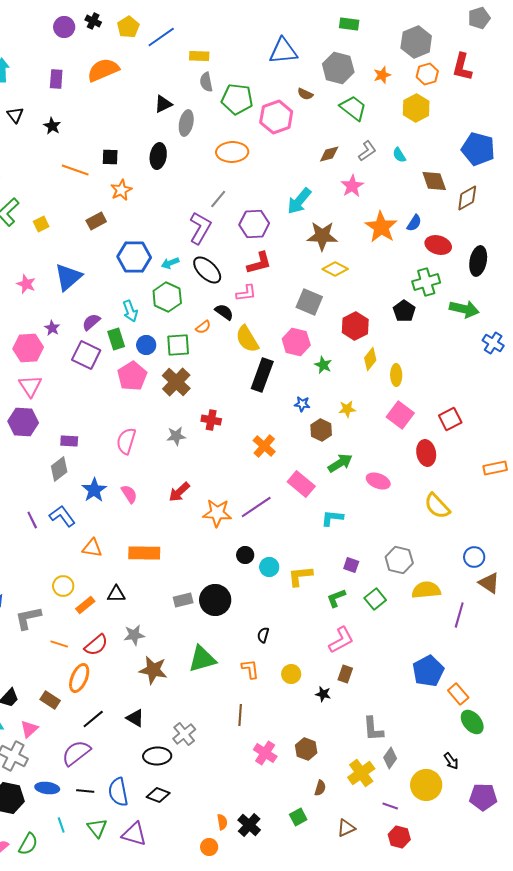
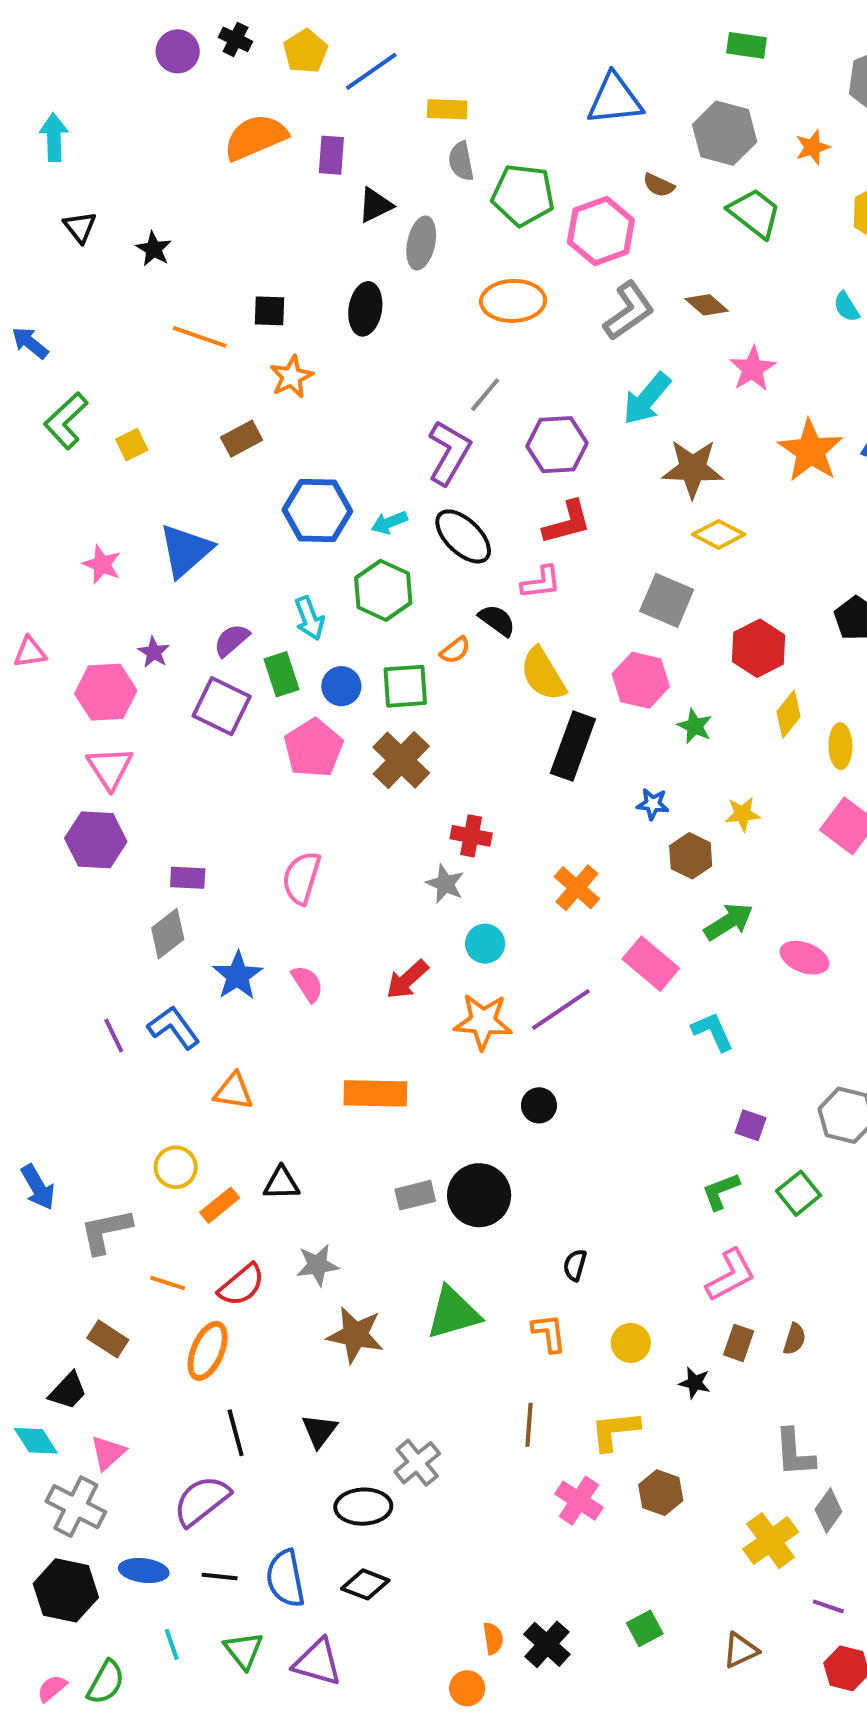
purple rectangle: (56, 79) -> (331, 155), moved
gray L-shape: (367, 151) -> (629, 311), moved, size x1.4
brown diamond: (329, 154) -> (707, 305), turned 55
gray star: (176, 436) -> (445, 884), moved, turned 30
cyan L-shape: (332, 518) -> (713, 1032), turned 60
orange rectangle: (144, 553) -> (375, 1093), moved
cyan circle: (269, 567) -> (485, 944), moved
yellow L-shape: (300, 576) -> (615, 1431), moved
brown rectangle: (50, 700) -> (108, 1339), moved
black triangle: (135, 718) -> (319, 1431), turned 36
black line: (93, 719) -> (236, 1433), turned -65
brown semicircle: (320, 788) -> (794, 1339), moved

